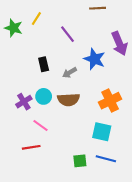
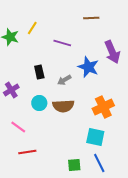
purple line: (67, 34) -> (62, 43), turned -36
purple cross: (24, 102) -> (11, 90), moved
pink line: (40, 125) -> (18, 127), moved
blue line: (106, 159) -> (99, 163), turned 48

